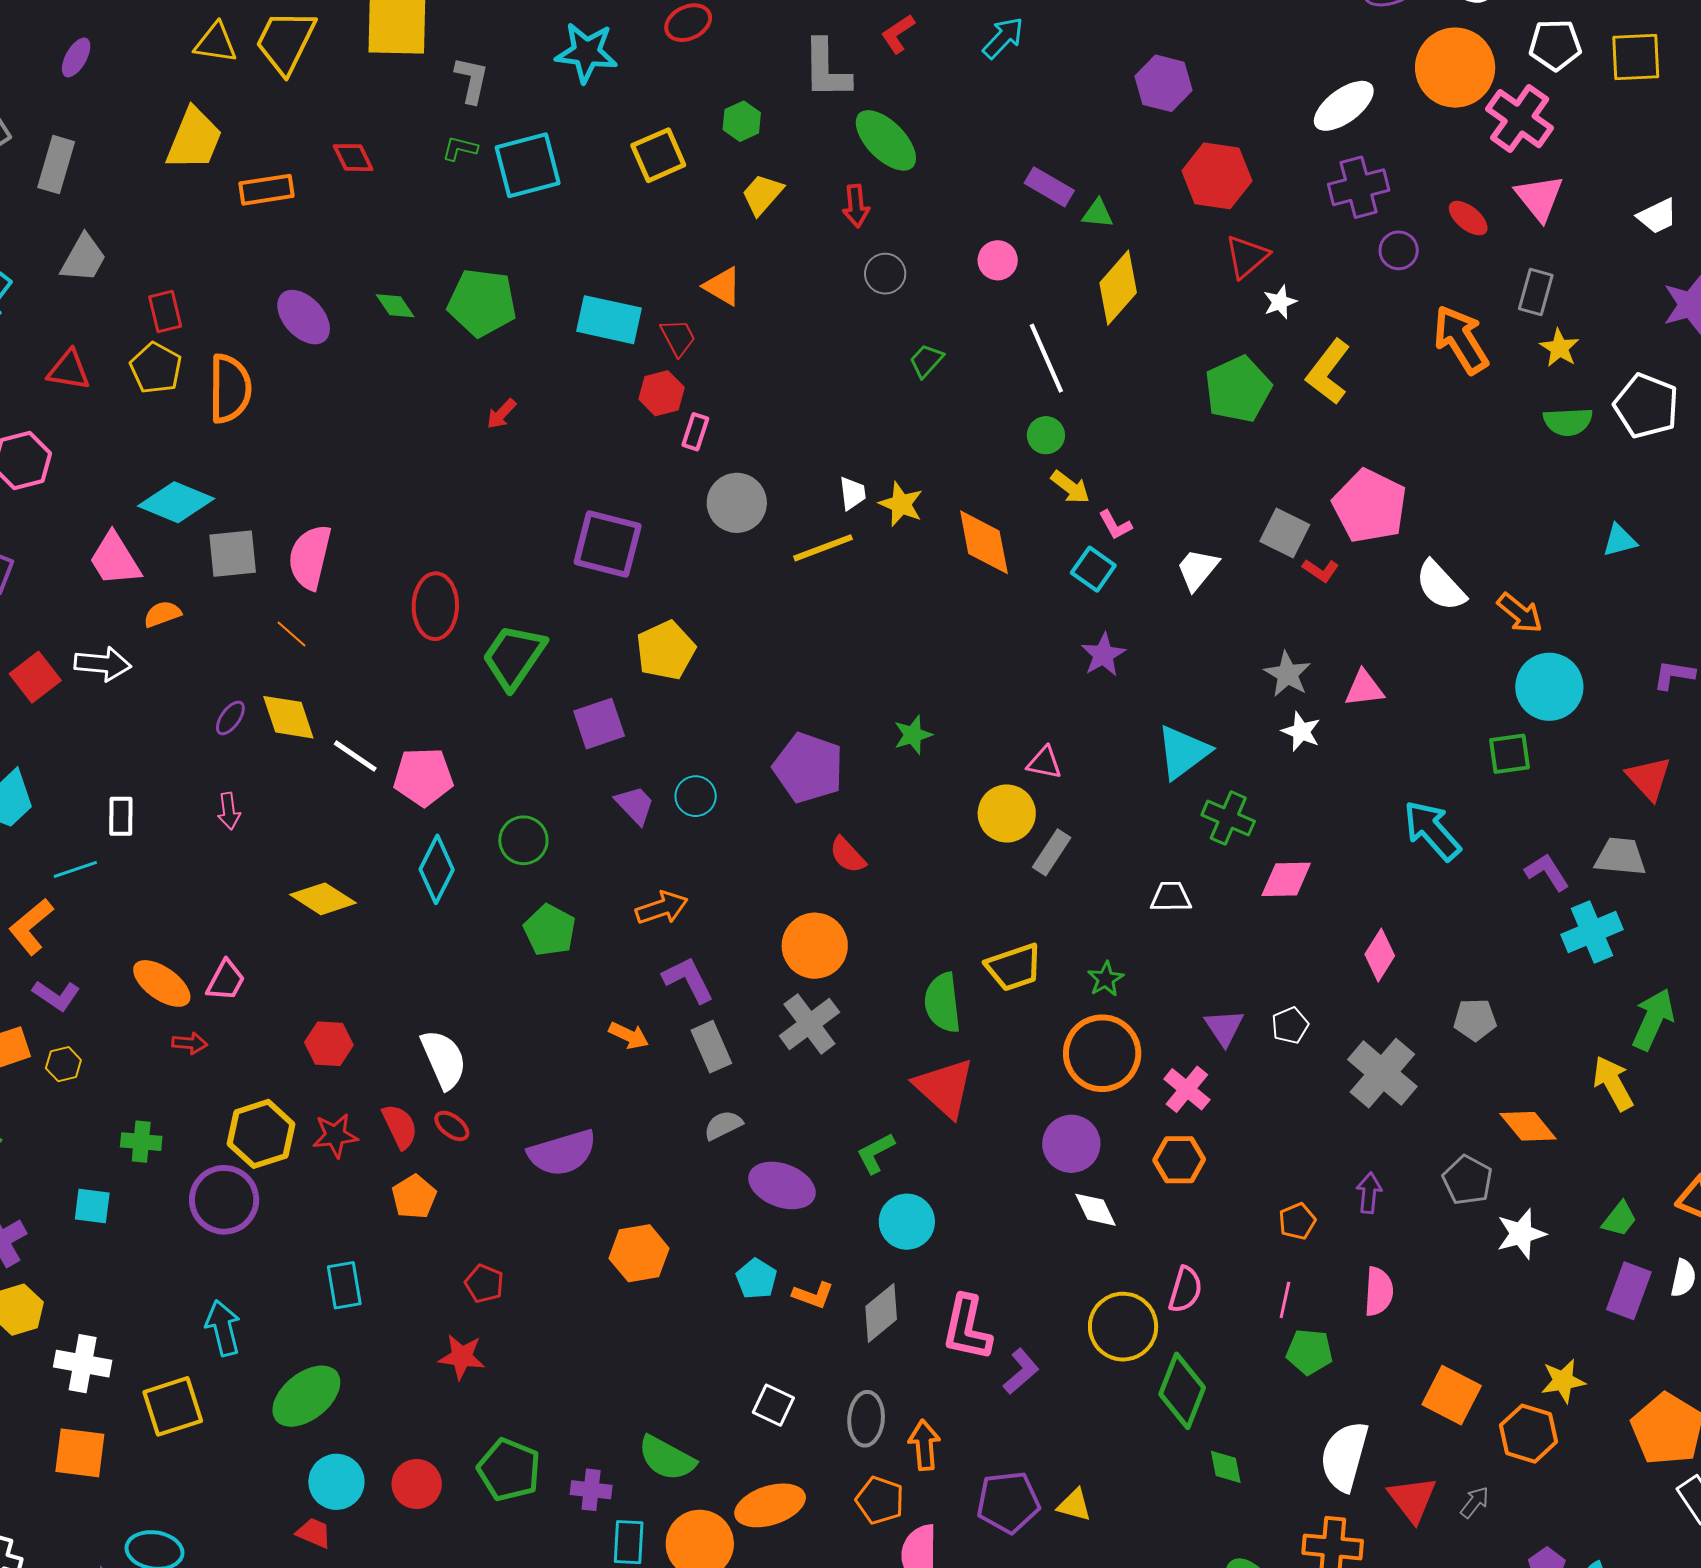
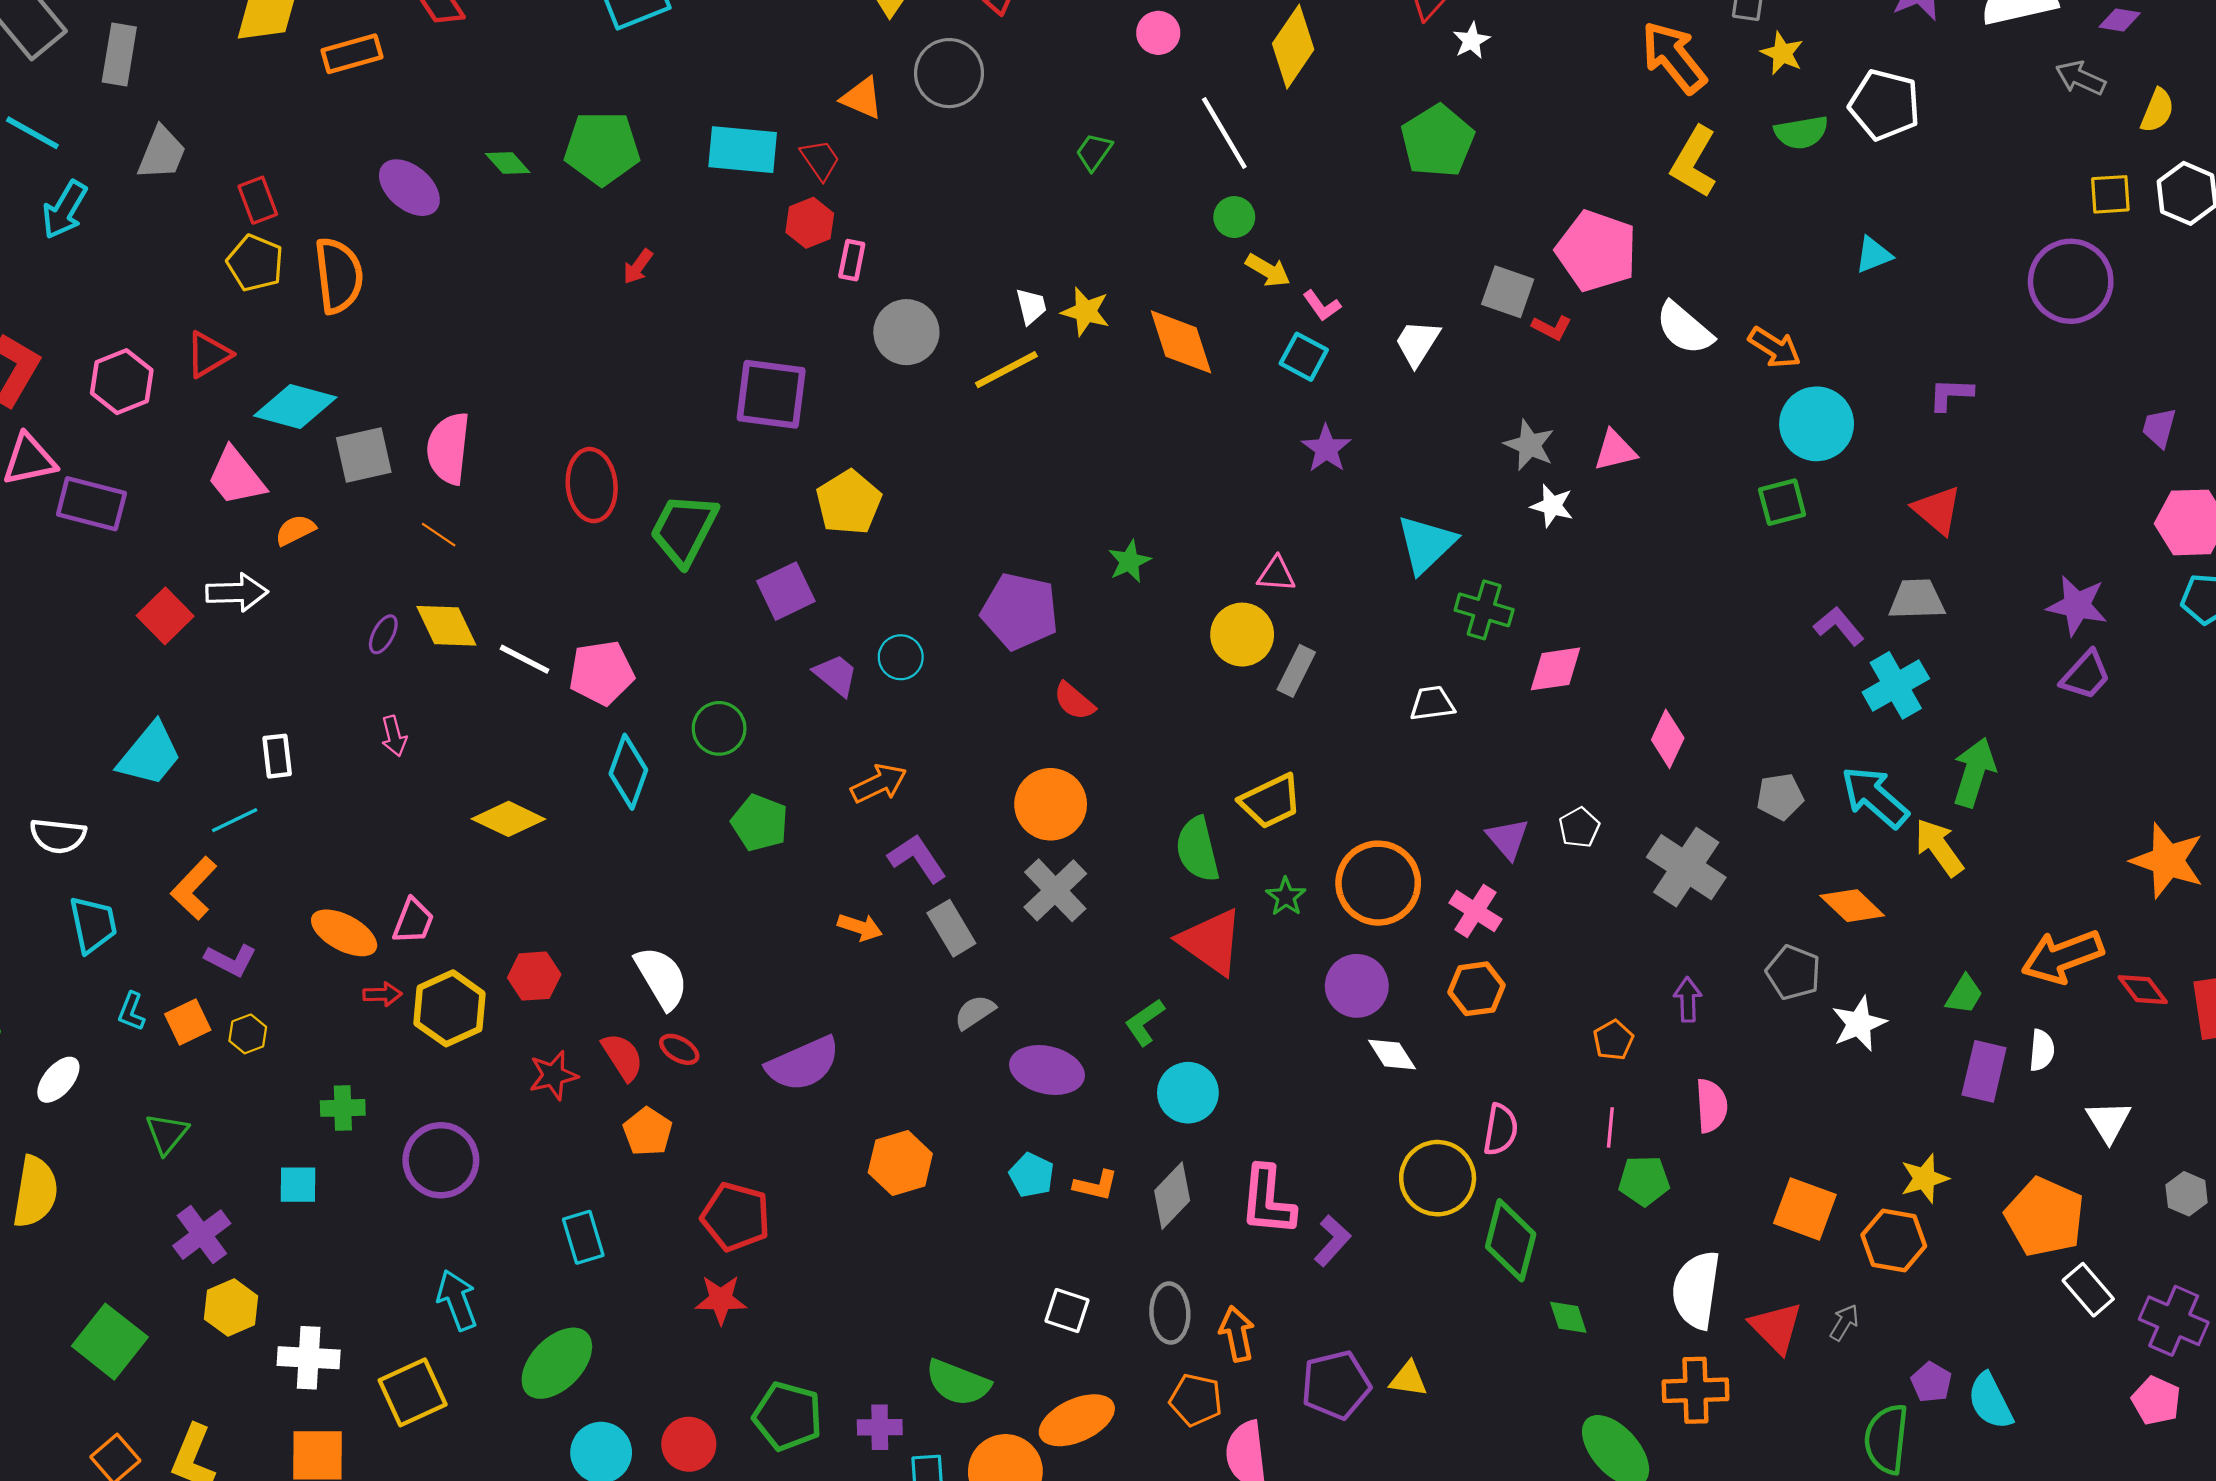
gray circle: (885, 274) -> (949, 73), moved, size x1.5
red triangle: (69, 370) -> (208, 355), moved, turned -33
yellow L-shape: (1328, 372) -> (1694, 162), moved
cyan arrow: (1432, 830) -> (1875, 797), moved
green star: (1106, 979) -> (1286, 897), moved
yellow hexagon: (261, 1134) -> (449, 1008), moved
red pentagon: (484, 1284) -> (736, 1217), size x1.6

